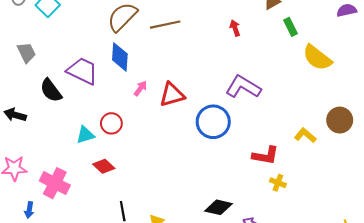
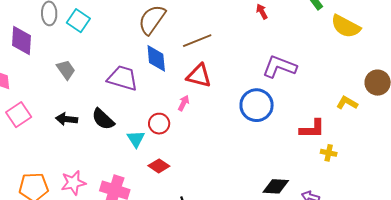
brown line: (165, 25) -> (197, 41), moved
pink arrow: (140, 88) -> (184, 103), moved
black semicircle: (51, 90) -> (103, 119), moved
red triangle: (172, 95) -> (199, 76), moved, turned 40
black arrow: (15, 115) -> (67, 119), moved
cyan triangle: (85, 135) -> (136, 139), turned -36

